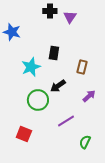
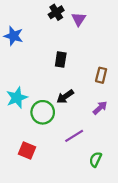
black cross: (50, 11) -> (56, 12), turned -32
cyan star: (31, 67) -> (17, 98), moved
brown rectangle: (82, 67) -> (101, 75), moved

